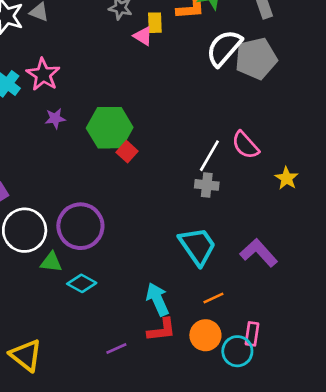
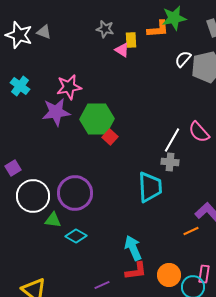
white semicircle: (224, 48) -> (183, 59), size x0.6
pink star: (43, 75) -> (69, 87), moved, turned 30
purple star: (55, 118) -> (56, 112), size x1.8
cyan trapezoid: (197, 246) -> (150, 187), moved, turned 32
orange line: (213, 298) -> (191, 231), moved

